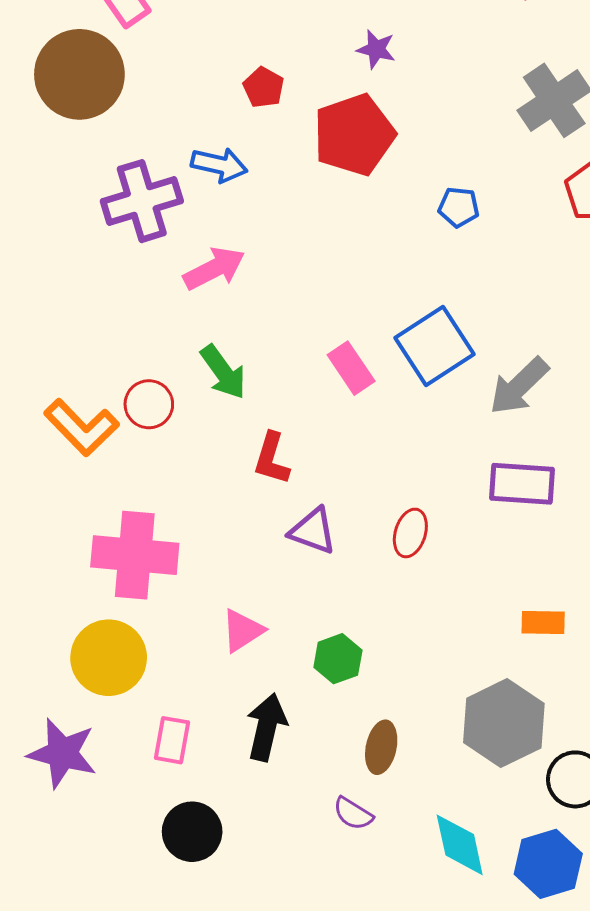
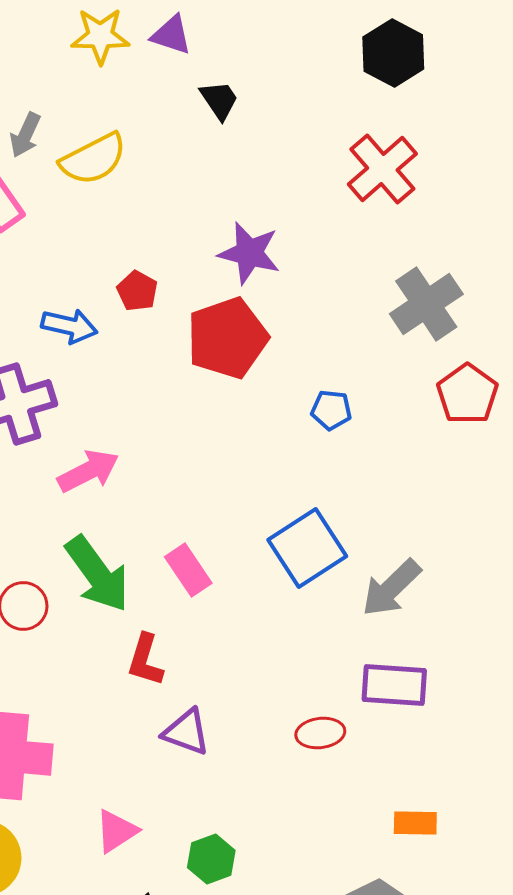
purple star: (376, 49) -> (249, 253), size x1.6
blue arrow: (219, 165) -> (69, 326), moved
pink rectangle: (351, 368) -> (188, 570), moved
green arrow: (223, 372) -> (97, 574), size x1.4
red ellipse: (410, 533) -> (320, 733), moved, turned 66

